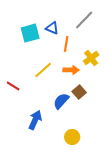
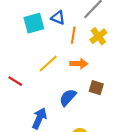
yellow cross: (91, 58) -> (98, 36), moved
brown square: (79, 92) -> (96, 88), moved, turned -32

